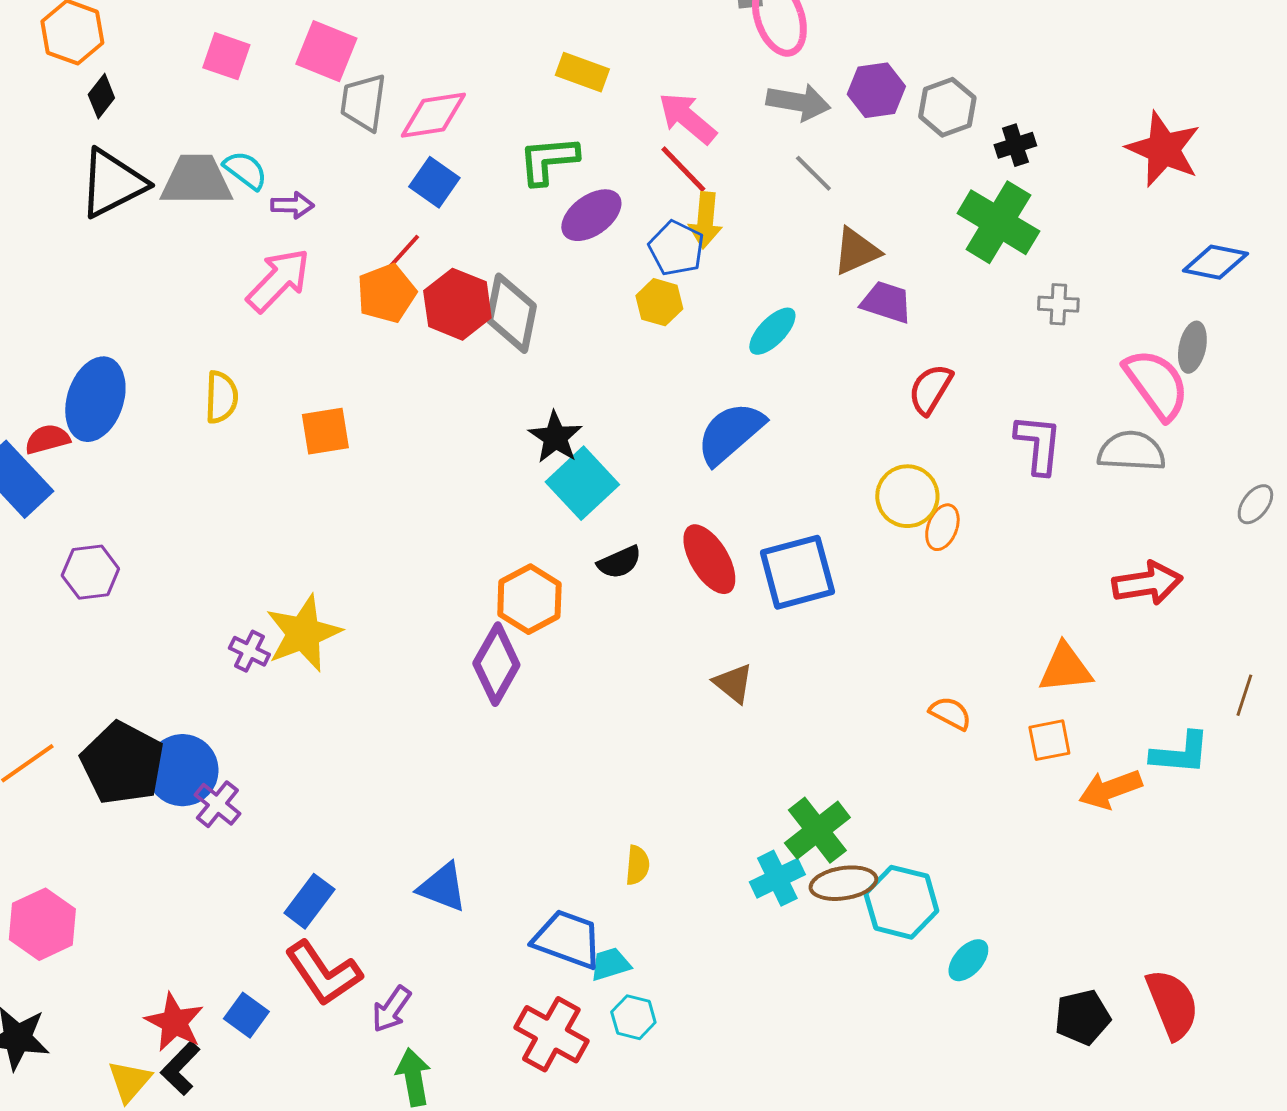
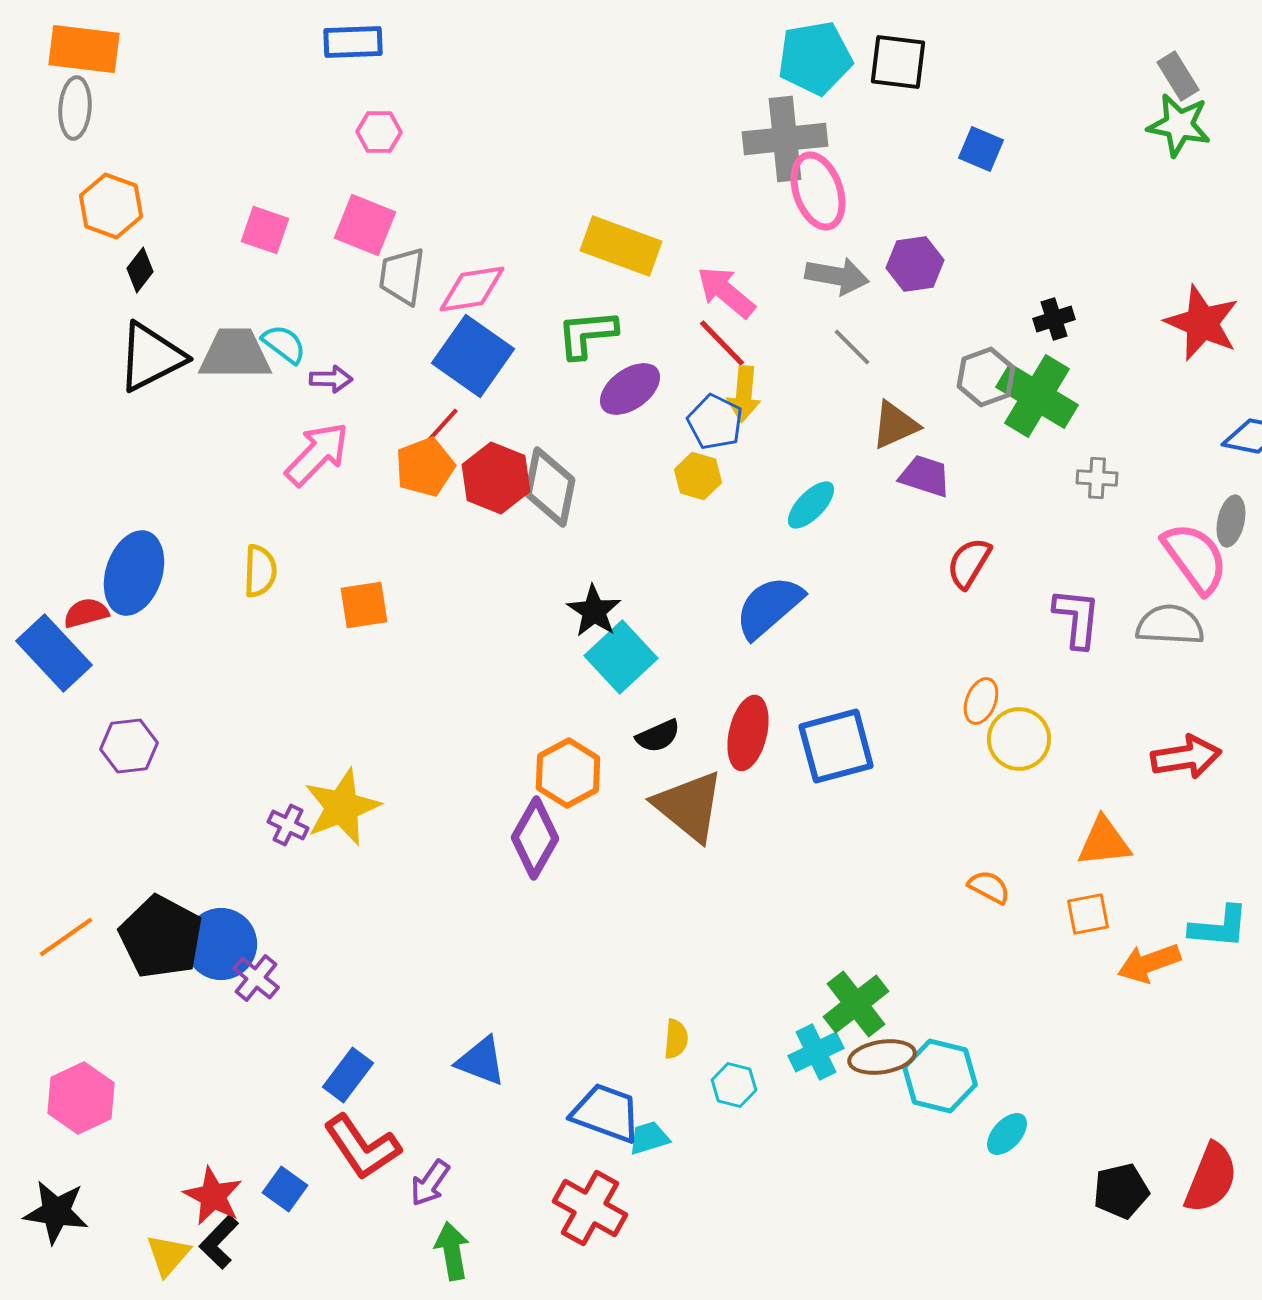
yellow rectangle: (582, 72) -> (621, 246), size x1.5
gray hexagon: (947, 107) -> (986, 377), moved
blue square: (434, 182) -> (473, 356), size x1.6
yellow circle: (907, 496) -> (1019, 739), moved
red ellipse: (709, 559) -> (748, 733), turned 44
brown triangle: (733, 683) -> (689, 806), moved, size x1.8
red semicircle: (1172, 1004) -> (1211, 1178), turned 44
cyan hexagon: (633, 1017) -> (734, 1085), moved

